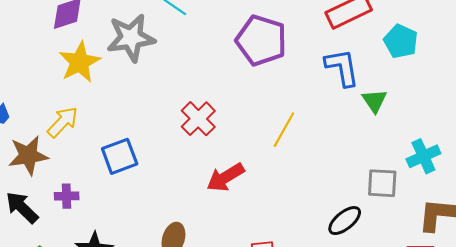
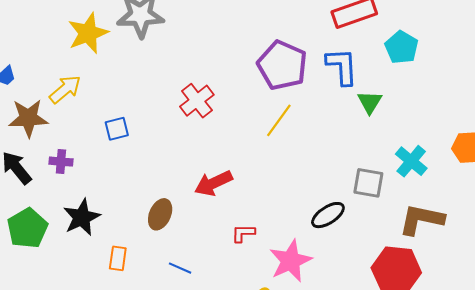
purple pentagon: (261, 40) -> (282, 65), moved
blue square: (120, 156) -> (117, 129), size x0.7
cyan cross: (423, 156) -> (411, 161), turned -32
red arrow: (225, 177) -> (213, 183), moved

